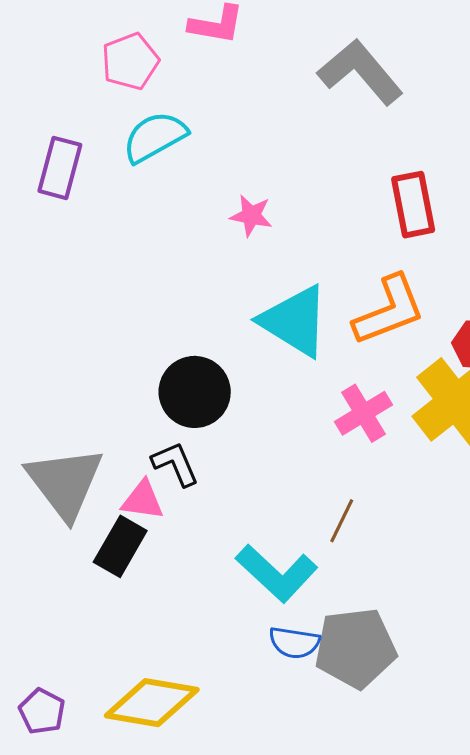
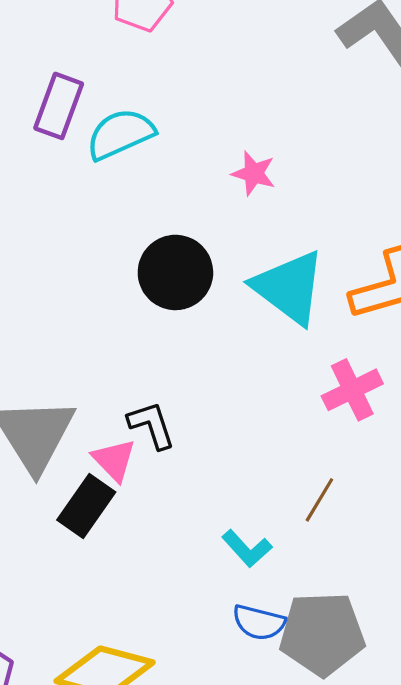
cyan semicircle: (155, 137) -> (120, 134), moved
black circle: (195, 392) -> (175, 272), moved
pink triangle: (143, 500) -> (114, 460), turned 33
cyan L-shape: (277, 573) -> (247, 548), size x0.6

